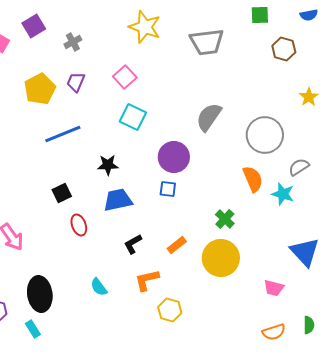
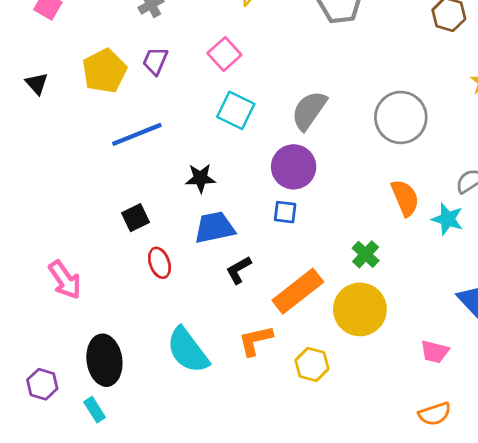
gray semicircle: (209, 117) -> (309, 110), moved
gray circle: (265, 135) -> (401, 117), moved
black L-shape: (133, 244) -> (239, 270), moved
orange rectangle: (177, 245) -> (298, 291), size x1.8
cyan semicircle: (99, 287) -> (188, 350), size x1.8
yellow hexagon: (170, 310) -> (312, 364), moved

